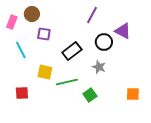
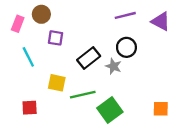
purple line: (92, 15) -> (125, 15), moved, turned 48
purple triangle: (123, 31) -> (161, 21), moved
gray star: (99, 67) -> (113, 66), moved
green square: (90, 95) -> (110, 110), size x1.5

